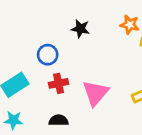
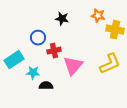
red cross: (59, 83) -> (54, 51), moved
cyan star: (13, 120) -> (33, 73), moved

